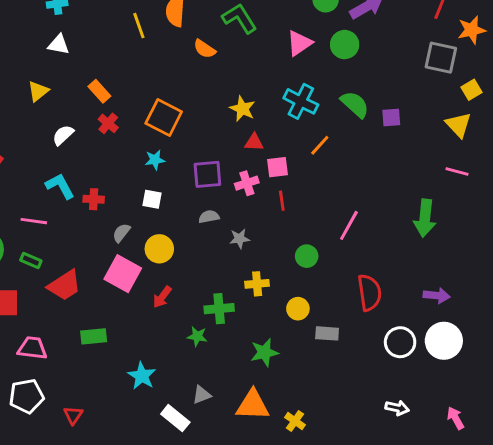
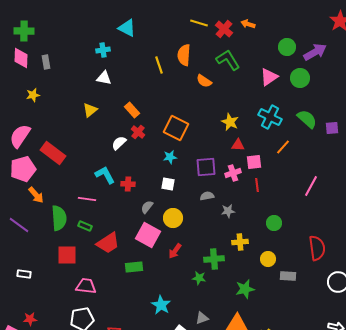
white semicircle: (63, 135) -> (119, 143), moved
pink line: (349, 225) -> (311, 186), moved
green rectangle: (94, 336) -> (134, 267), moved

